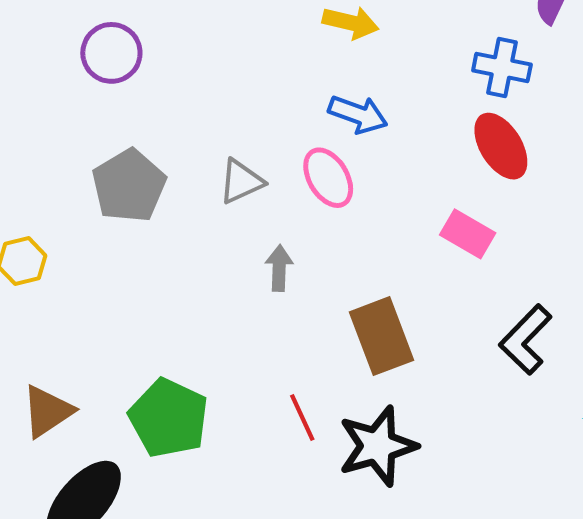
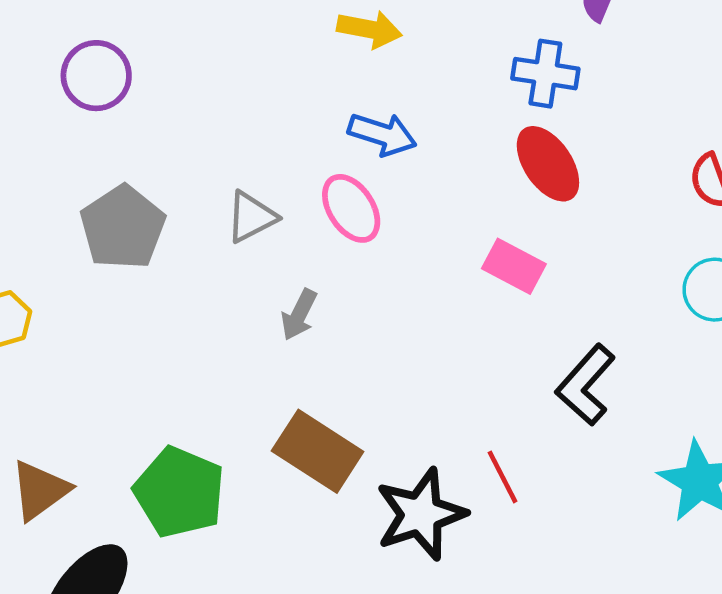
gray arrow: (279, 268) -> (299, 315), turned -153
brown rectangle: (381, 336) -> (318, 451), moved, turned -34
red line: (302, 418) -> (502, 477), moved

